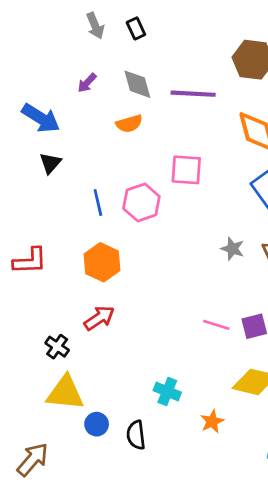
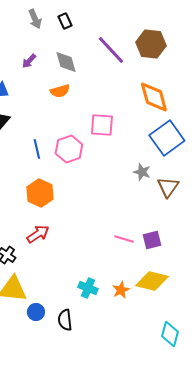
purple line: (193, 94) -> (111, 50), moved, turned 44
gray star: (233, 249) -> (142, 172), moved
orange star: (212, 421) -> (121, 290), moved

